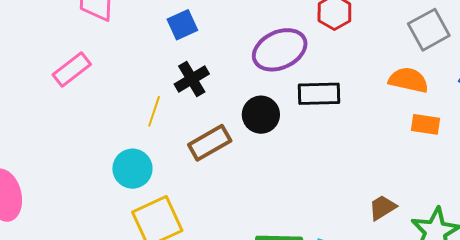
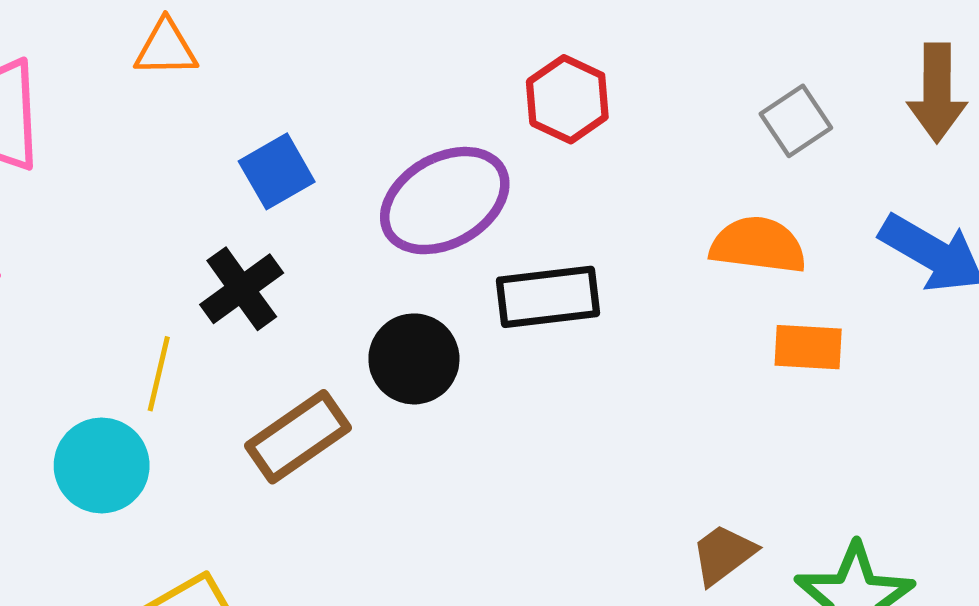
blue square: (182, 25) -> (277, 171), moved
gray square: (429, 30) -> (796, 121), size x0.7
cyan circle: (132, 169) -> (102, 465), moved

